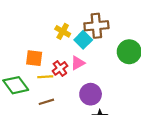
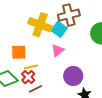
yellow cross: (63, 31) -> (40, 25), size x1.6
red cross: (60, 68) -> (28, 77), moved

